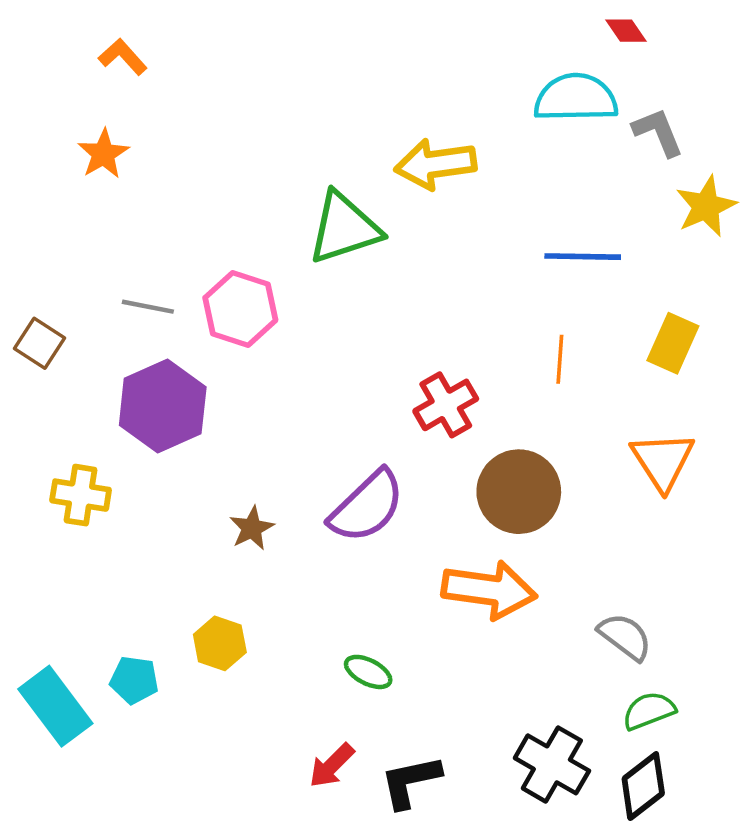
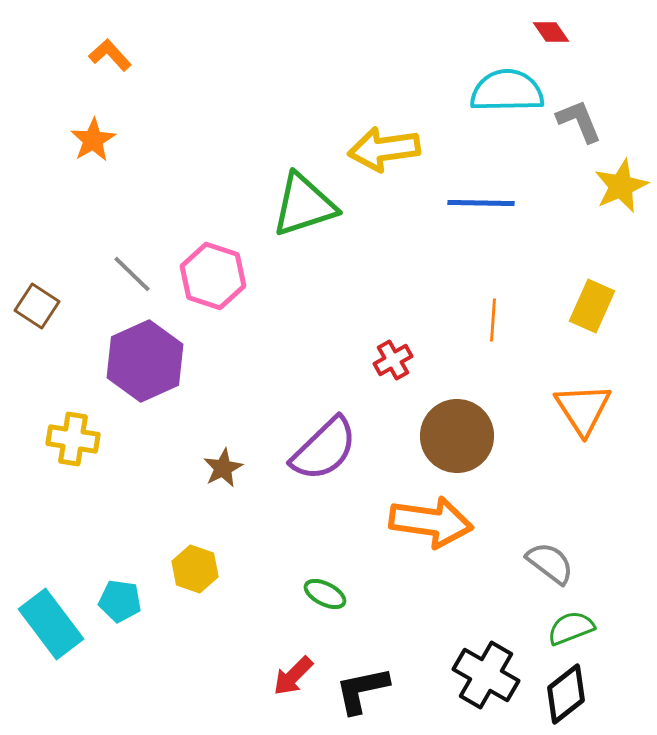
blue line: (583, 257) -> (481, 203), moved
gray line: (148, 307) -> (132, 274), turned 33
red cross: (446, 405) -> (393, 360), size x0.7

